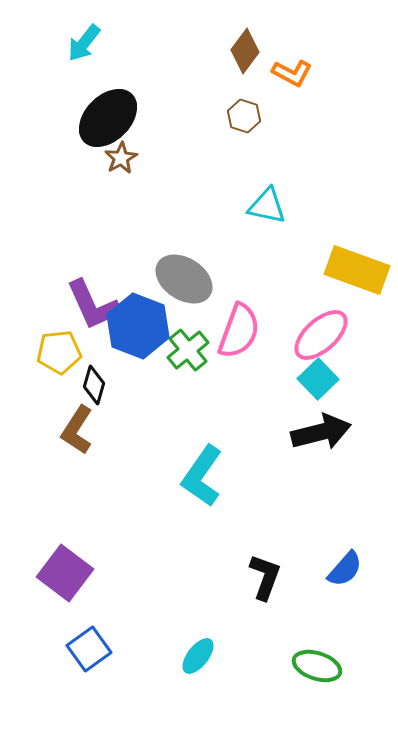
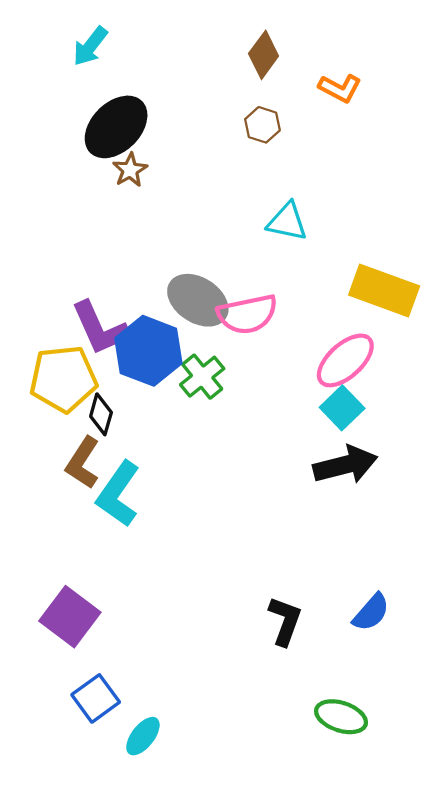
orange L-shape: (292, 73) -> (340, 88), moved
pink semicircle: (239, 331) -> (247, 314), moved, turned 58
yellow pentagon: (59, 352) -> (63, 379), size x1.4
cyan L-shape: (202, 476) -> (118, 494), moved
cyan ellipse: (198, 656) -> (143, 736), moved

